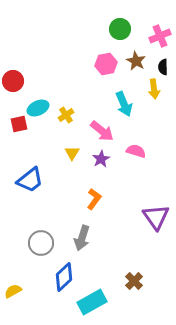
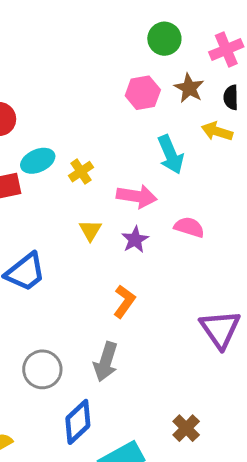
yellow arrow: (154, 89) -> (217, 131), turned 114
pink arrow: (102, 131) -> (137, 196), turned -30

